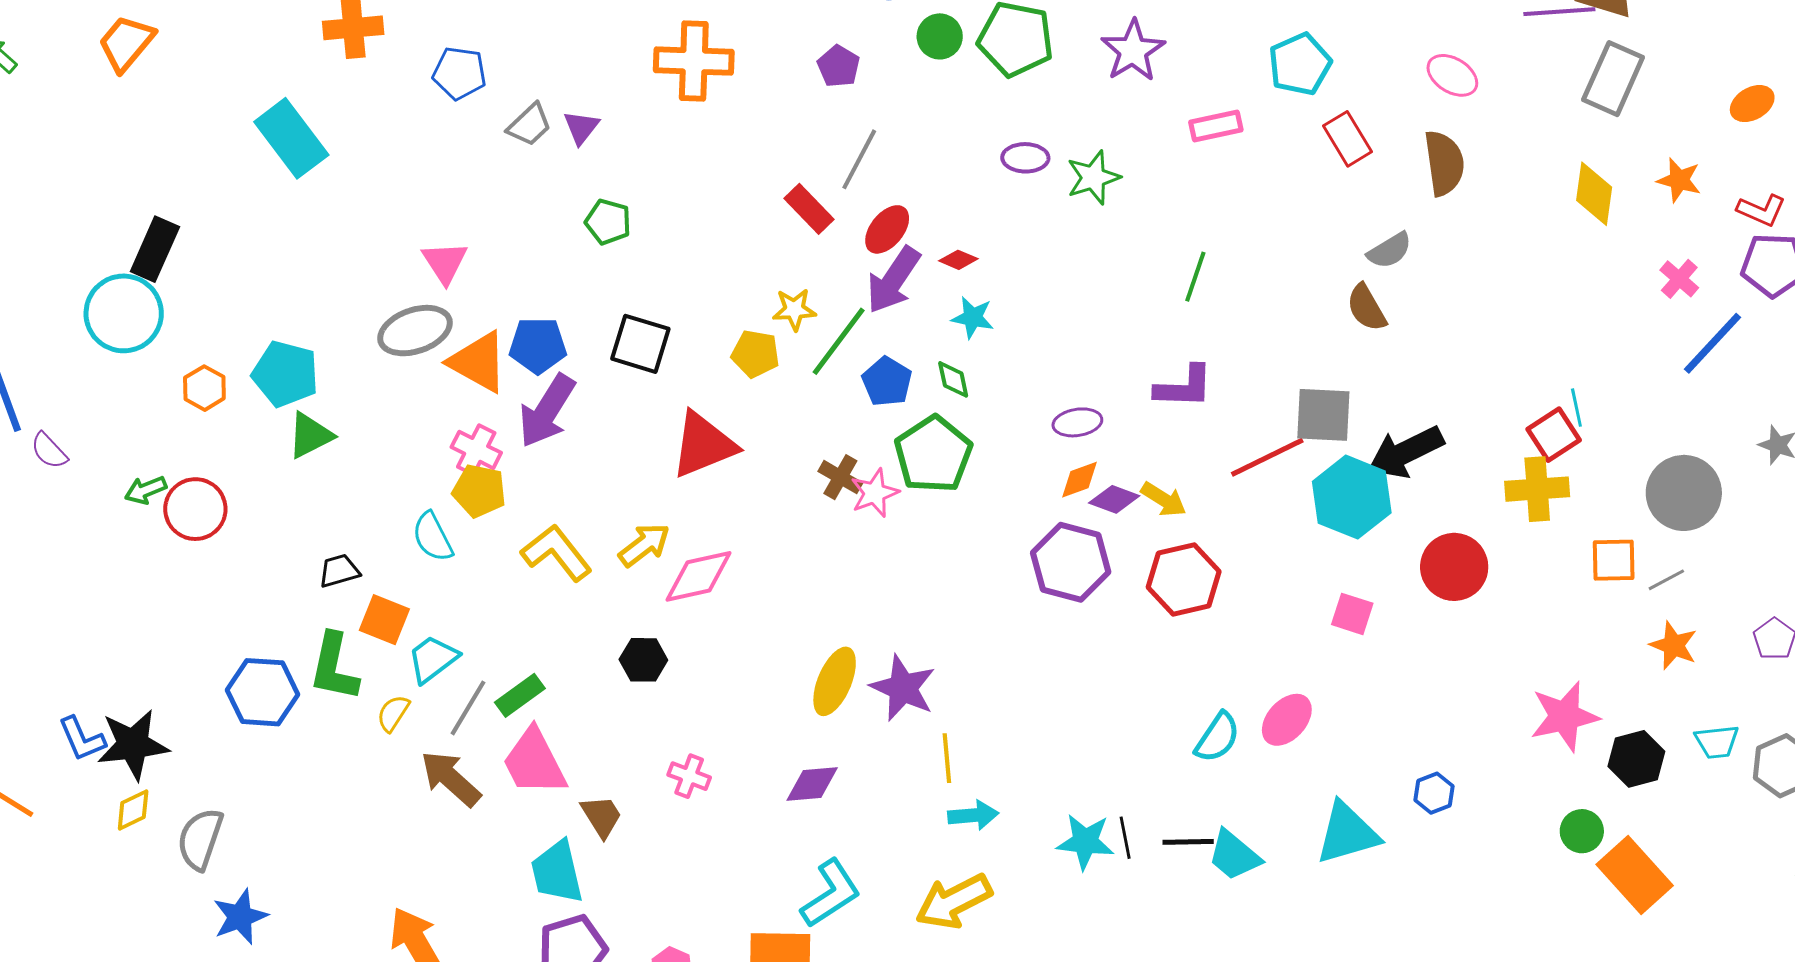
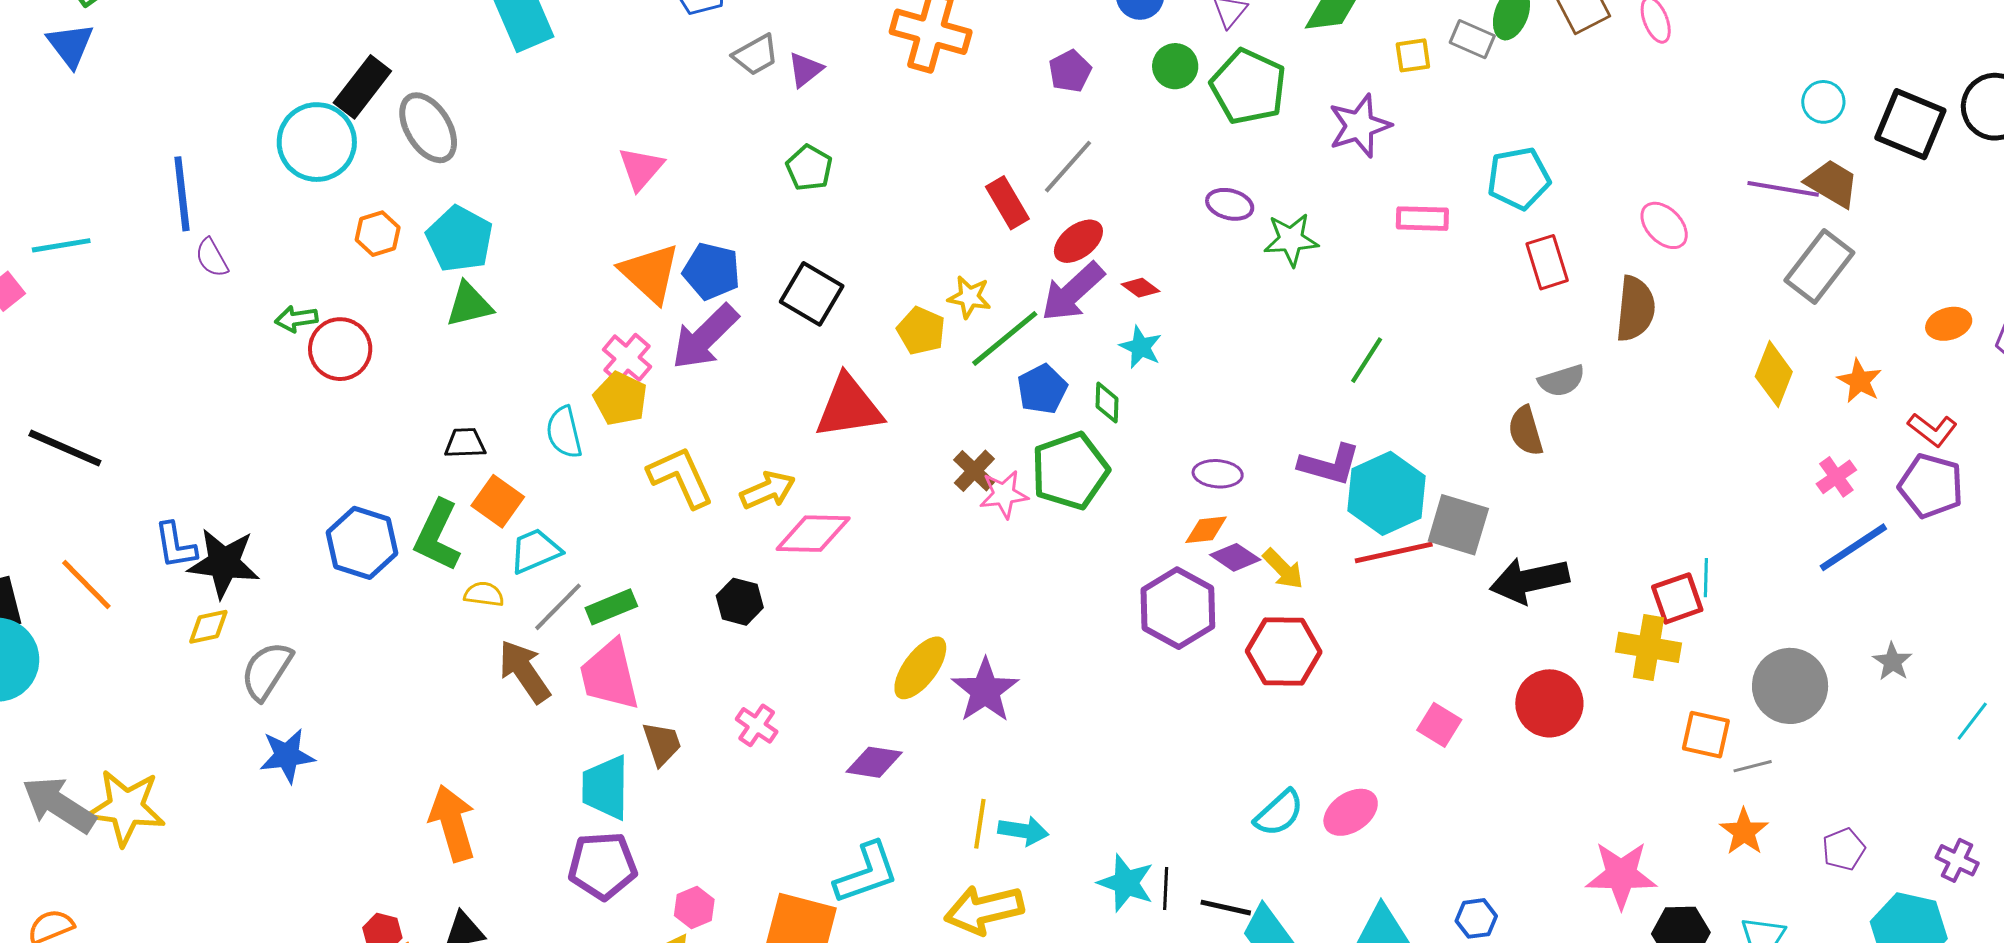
gray ellipse: (415, 331) -> (428, 128), moved, turned 64
cyan hexagon: (1352, 497) -> (1386, 493), moved
yellow semicircle: (393, 713) -> (484, 594), turned 51
yellow line: (947, 758) -> (980, 824), moved

